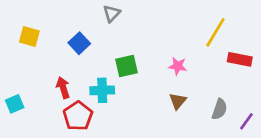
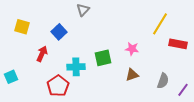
green square: (126, 66) -> (103, 58), moved
red arrow: (63, 88) -> (42, 54), moved, turned 42
brown triangle: (178, 101) -> (132, 75), turned 32

